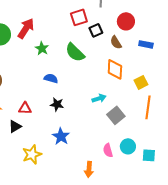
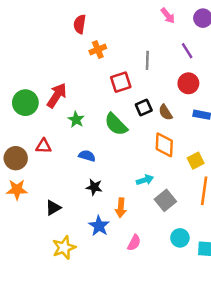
red circle: (126, 21) -> (188, 83), moved
black square: (96, 30) -> (144, 107), moved
red triangle: (25, 108) -> (43, 146), moved
black triangle: (15, 126) -> (53, 208), moved
pink semicircle: (108, 150) -> (134, 243), moved, turned -136
orange arrow: (89, 169) -> (121, 208), moved

